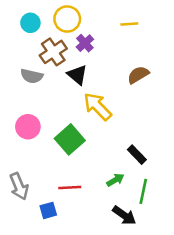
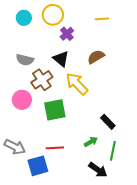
brown cross: (53, 52) -> (42, 80), moved
brown semicircle: (138, 75) -> (96, 57), moved
green square: (70, 139) -> (55, 110), turned 30
gray arrow: (19, 186) -> (15, 147), turned -40
blue square: (48, 210) -> (38, 166), size x1.5

